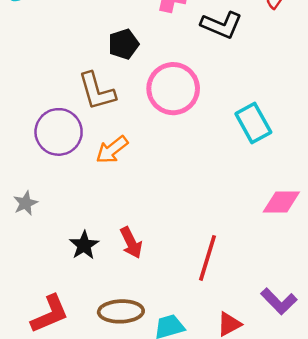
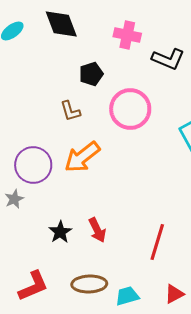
brown L-shape: (97, 91) -> (70, 111), size x0.7
purple circle: (59, 132) -> (33, 165), moved
orange arrow: (112, 150) -> (82, 157), size x1.4

